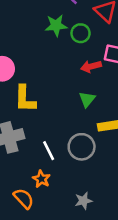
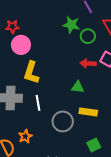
green triangle: (87, 99) -> (78, 87), turned 40
white line: (49, 151) -> (38, 103), moved

